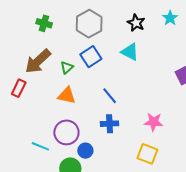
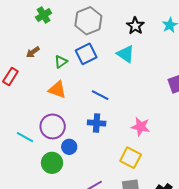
green cross: (44, 23) -> (44, 15), turned 35
brown arrow: (38, 61) -> (33, 52), size x0.5
blue line: (110, 96) -> (100, 95), turned -30

